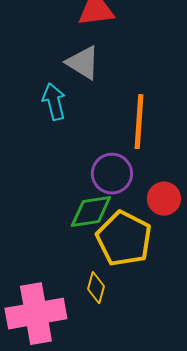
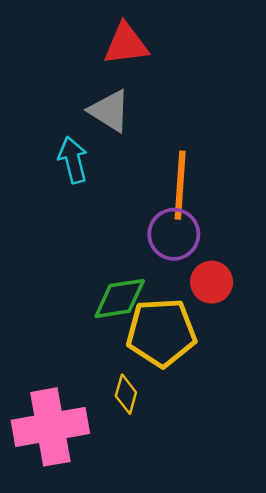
purple circle: (112, 174) -> (174, 234), moved
yellow pentagon: (124, 239) -> (161, 332), turned -30

